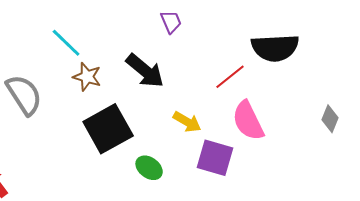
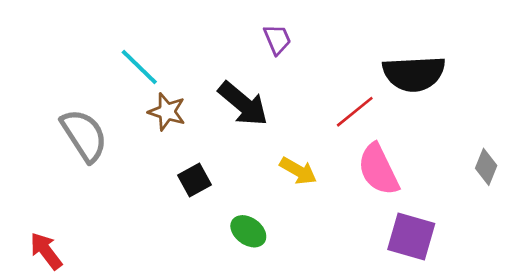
black square: (108, 129) -> (194, 180), size x0.5
purple square: (215, 158) -> (411, 237), moved

